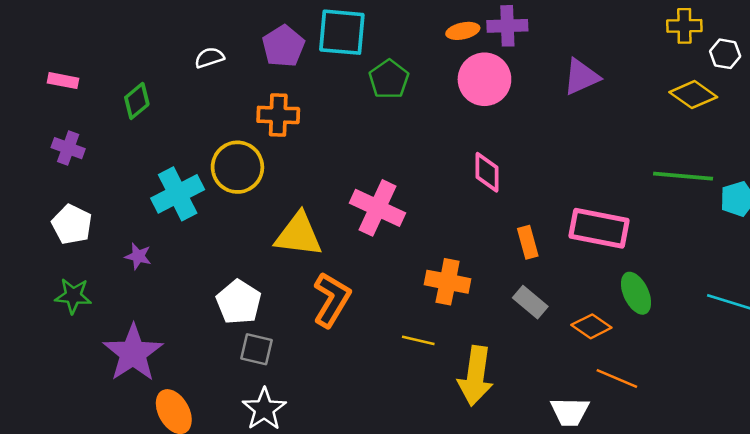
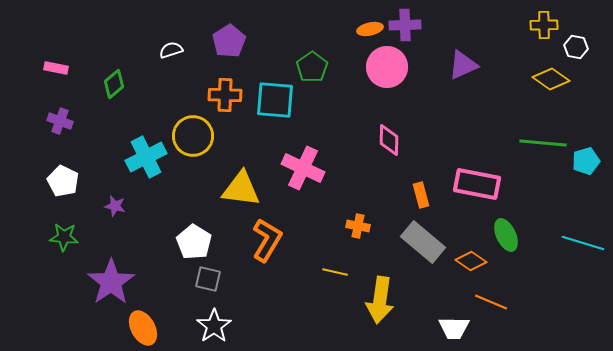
cyan square: (342, 32) -> (275, 100), moved
orange cross: (448, 282) -> (358, 226), size x0.7
gray rectangle: (530, 302) -> (423, 242), size x1.6

